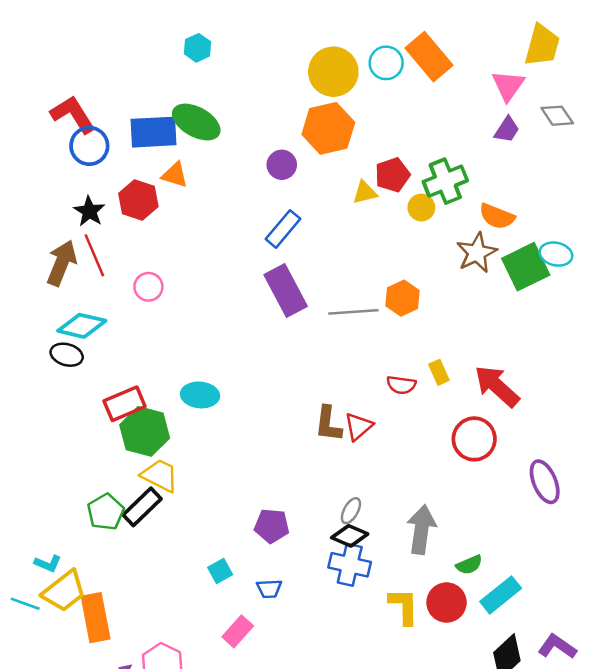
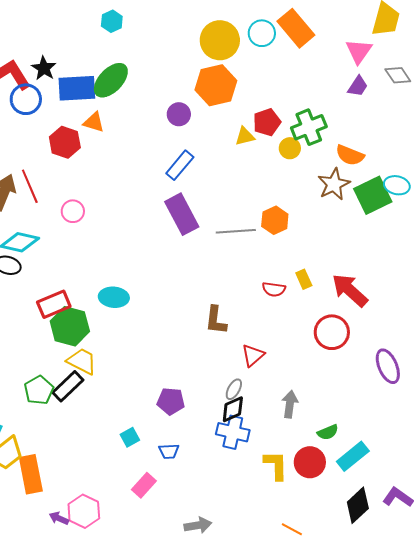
green ellipse: (196, 122) -> (111, 80), turned -75
black star: (89, 211) -> (44, 68), moved
red triangle: (358, 426) -> (253, 355), moved
gray arrow: (421, 530) -> (290, 404), size x0.7
black diamond: (350, 536) -> (233, 409), turned -48

